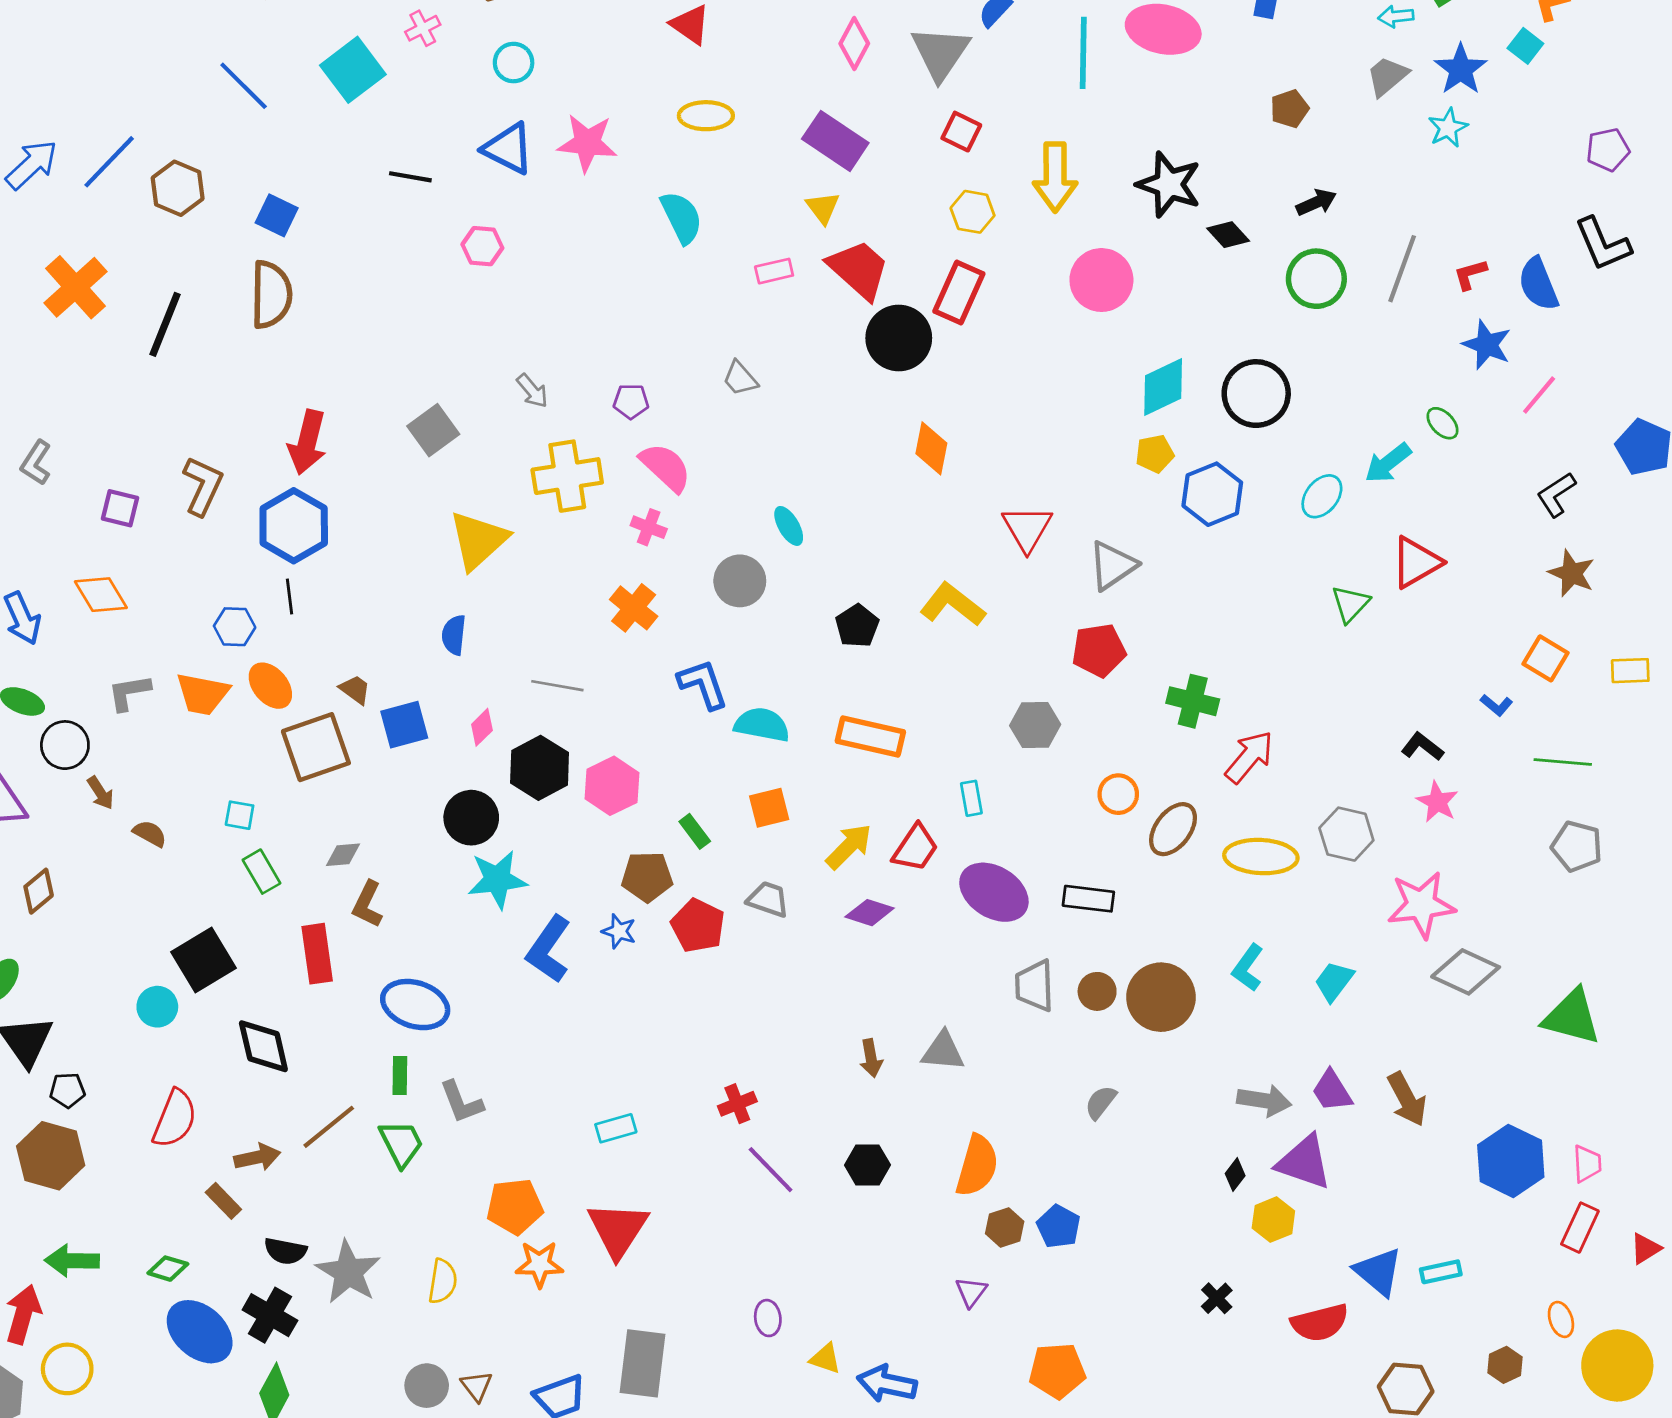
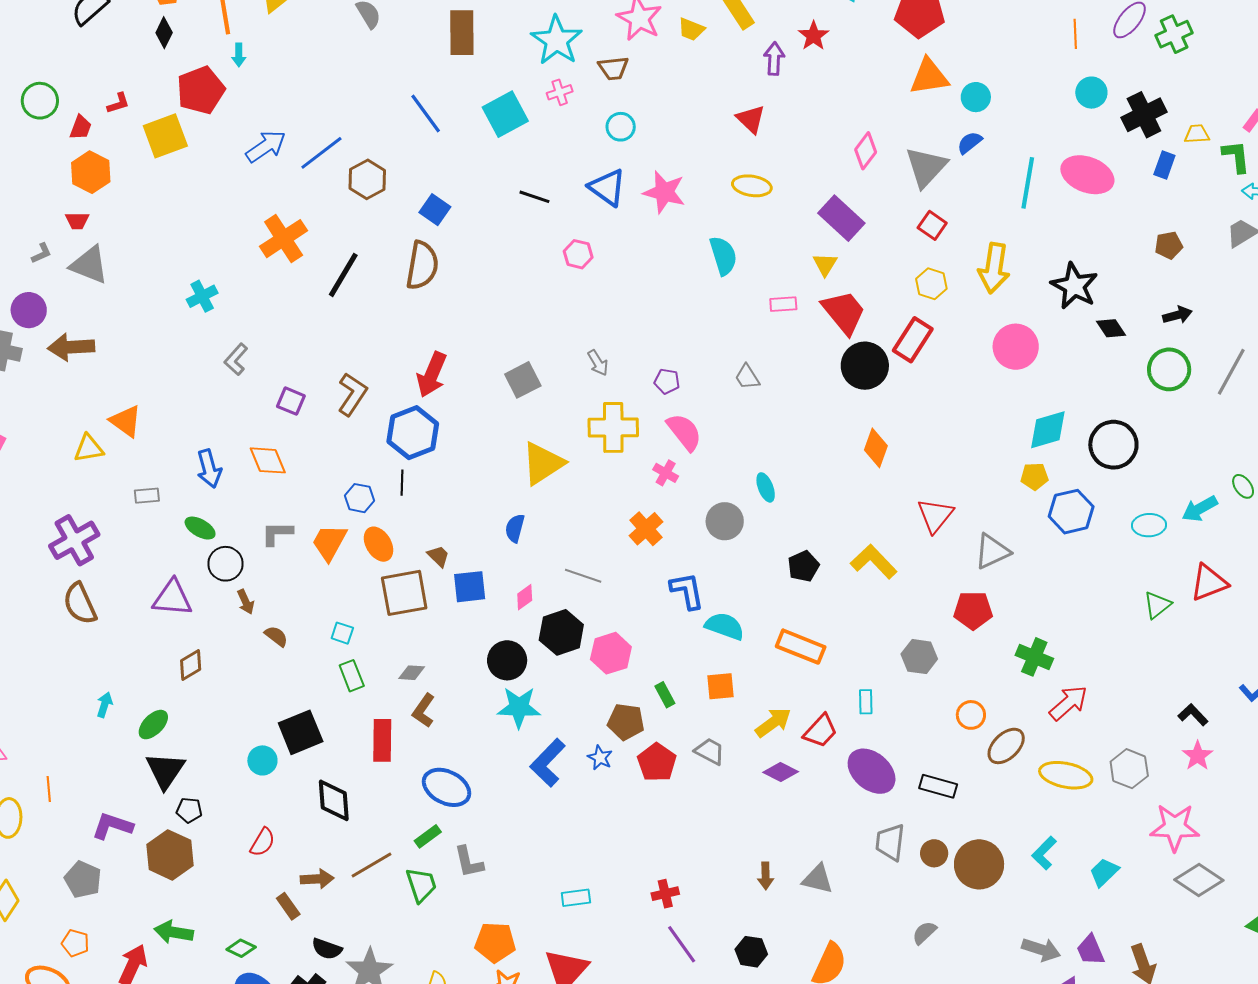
cyan ellipse: (1322, 496) -> (1149, 525), turned 40
orange trapezoid: (203, 694) -> (329, 542), turned 99
green rectangle: (400, 1076) -> (428, 836), turned 44
red semicircle: (175, 1119) -> (263, 842), size x0.7

